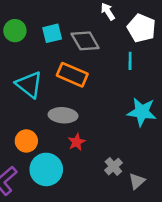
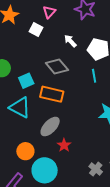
cyan square: (52, 33) -> (26, 81), moved
gray ellipse: (63, 115) -> (50, 127), turned -40
gray cross: (113, 167) -> (96, 169), moved

